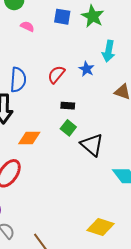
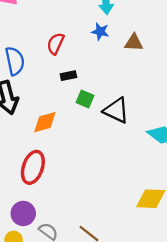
blue star: (87, 69) -> (100, 32), moved
black rectangle: (68, 106) -> (68, 76), moved

